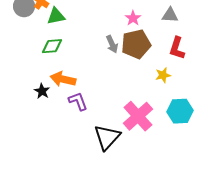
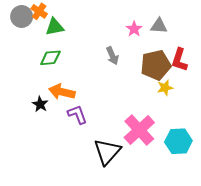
gray triangle: (170, 15) -> (159, 26), moved
brown pentagon: (136, 44) -> (156, 65), moved
cyan hexagon: (180, 111) -> (178, 141), moved

